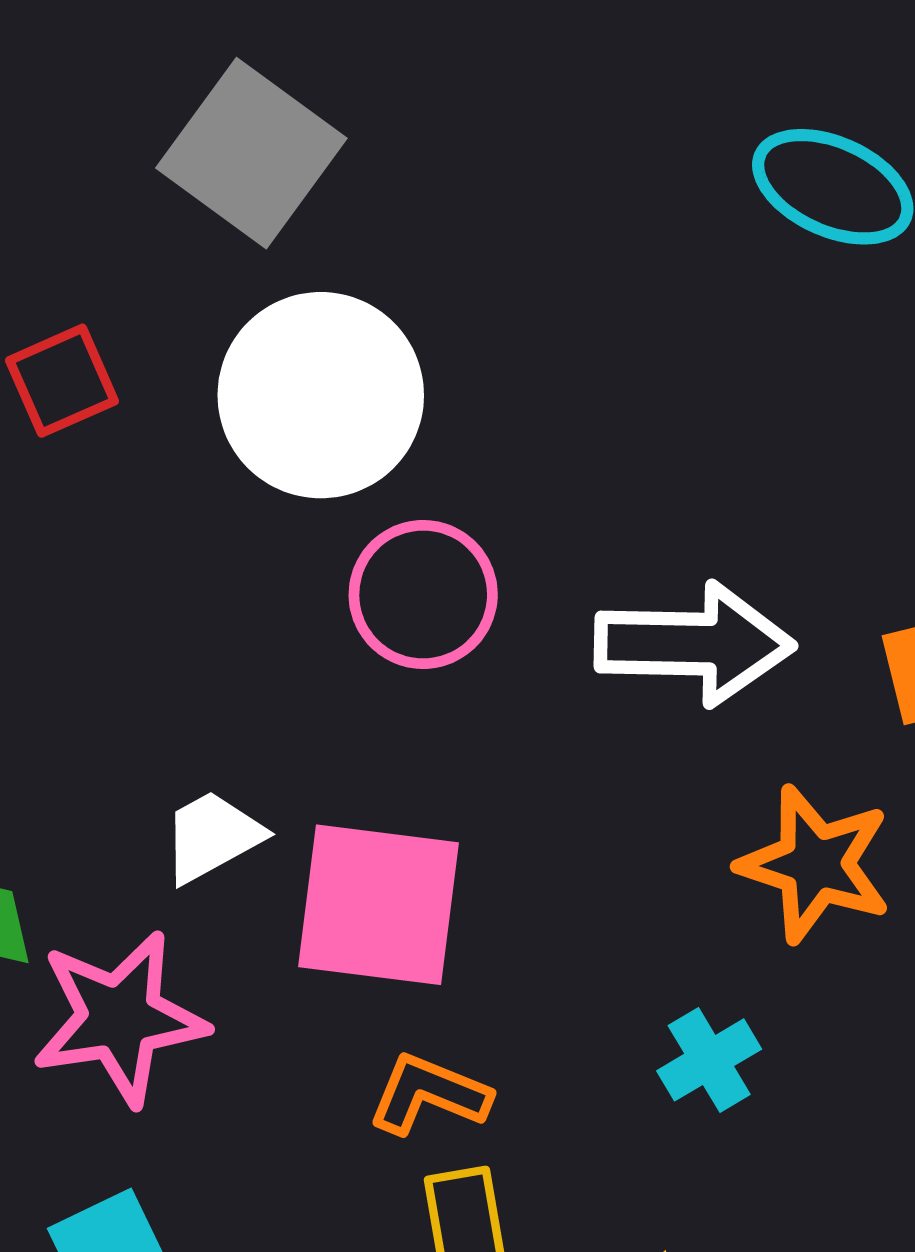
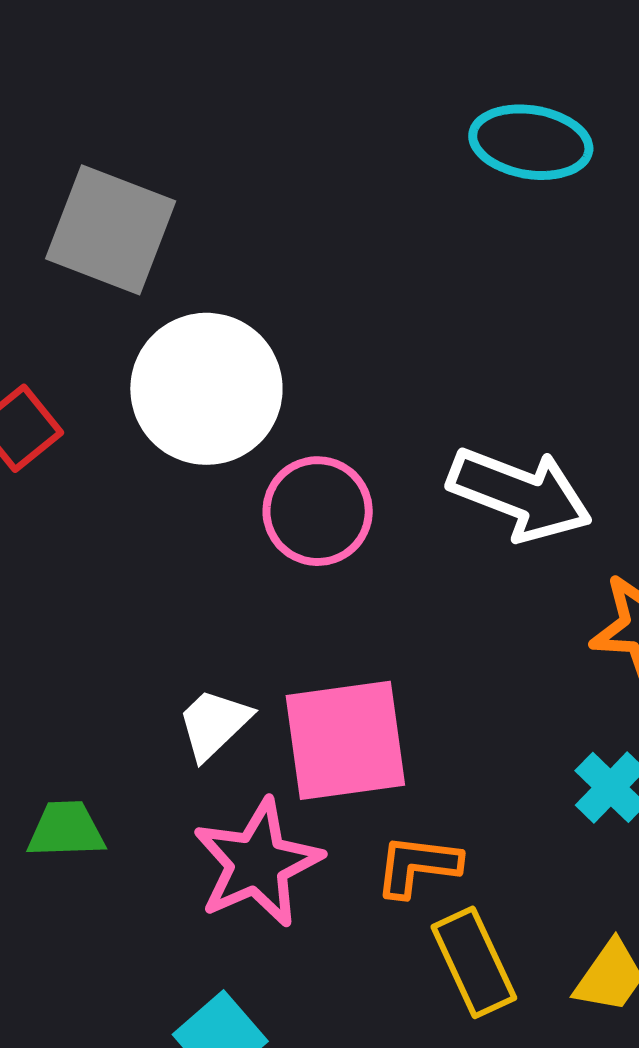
white arrow: (694, 644) -> (520, 494), turned 35
pink star: (120, 1018) -> (257, 863), moved

